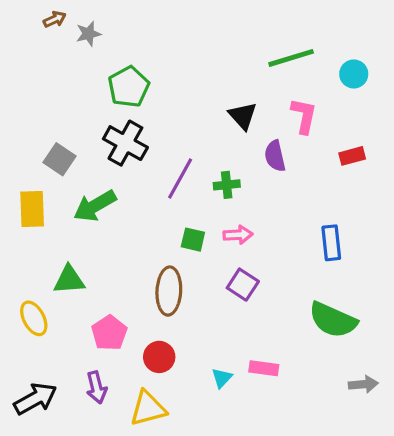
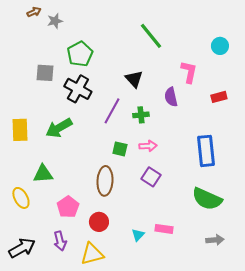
green line: (291, 58) -> (151, 36), moved, turned 68
black triangle: (243, 116) -> (134, 79), moved
gray square: (59, 159) -> (45, 73), moved, turned -30
blue rectangle: (331, 243) -> (206, 151), size x1.4
gray arrow: (363, 384) -> (215, 240), moved

